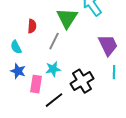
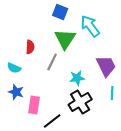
cyan semicircle: (16, 47) -> (14, 68), turned -40
cyan star: (53, 69) -> (77, 78), moved

